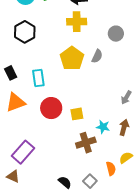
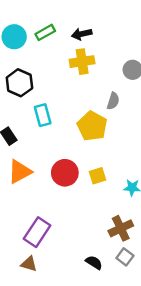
yellow pentagon: (72, 58) -> (92, 126), moved
cyan rectangle: (38, 78) -> (43, 115), moved
brown cross: (86, 143) -> (121, 228), moved

